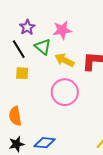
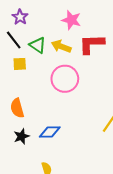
pink star: (62, 30) -> (71, 20), moved, turned 30
green triangle: (43, 47) -> (38, 45), moved

